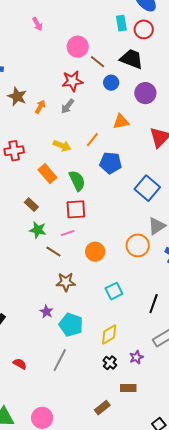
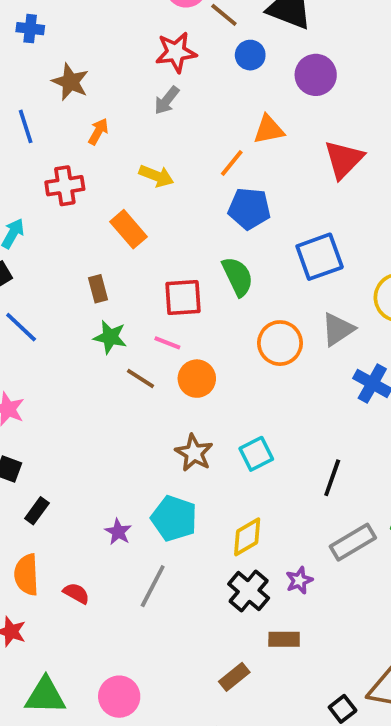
orange arrow: (40, 107) -> (98, 131), moved
orange line: (92, 140) -> (232, 163), moved
green semicircle: (77, 181) -> (238, 277), moved
blue square: (147, 188) -> (320, 257), turned 30
brown rectangle: (31, 205) -> (98, 289), turned 32
pink line: (68, 233) -> (167, 343), turned 40
orange circle: (138, 245) -> (280, 343), moved
orange circle: (95, 252) -> (197, 379), moved
brown star: (66, 282) -> (194, 453), moved, turned 30
purple star: (46, 312) -> (118, 532), moved
black cross: (110, 363) -> (249, 591), size x1.5

